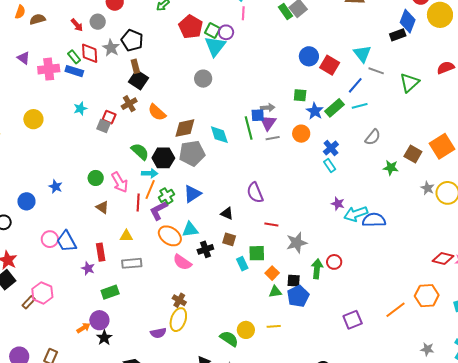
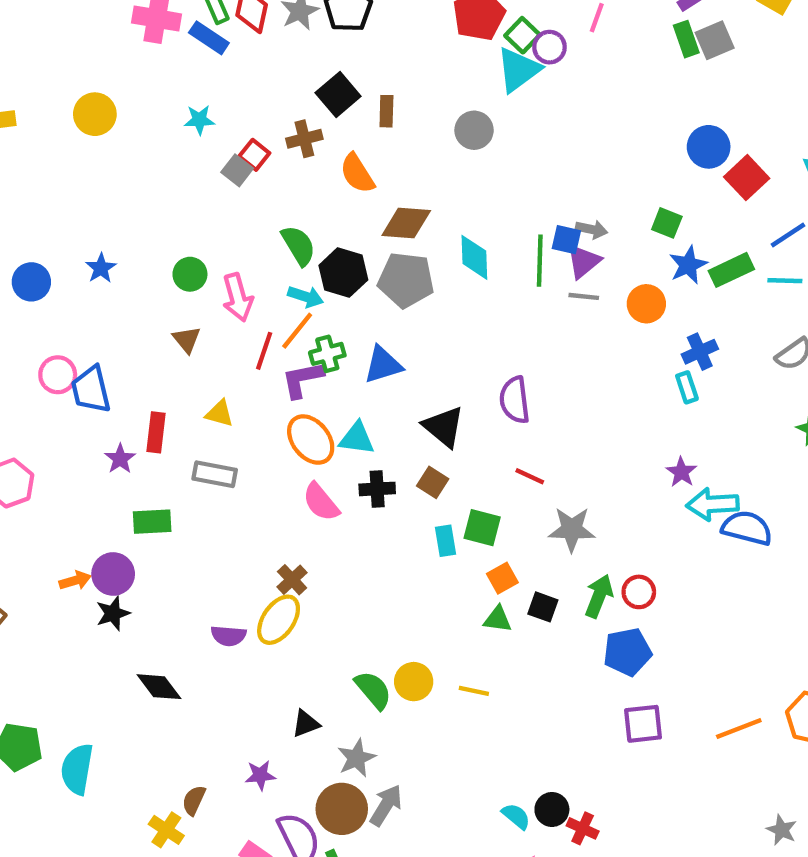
brown rectangle: (135, 66) -> (386, 111), moved
black triangle: (227, 213) -> (444, 427), size x1.5
blue pentagon: (298, 296) -> (627, 652), moved

